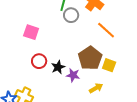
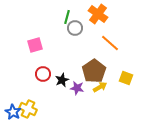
pink square: (31, 32) -> (35, 45), turned -35
yellow square: (109, 65) -> (126, 78), moved
yellow arrow: (96, 88) -> (100, 87), moved

